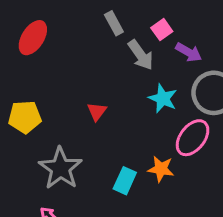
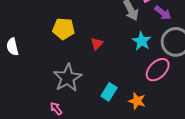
yellow pentagon: (25, 117) -> (64, 29), moved
orange star: (161, 169) -> (137, 101), moved

